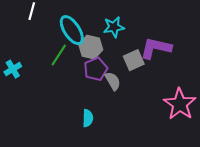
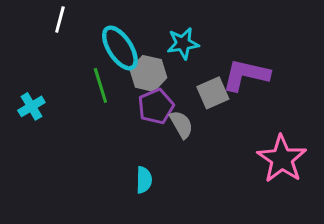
green line: (59, 55) -> (100, 85), turned -50

